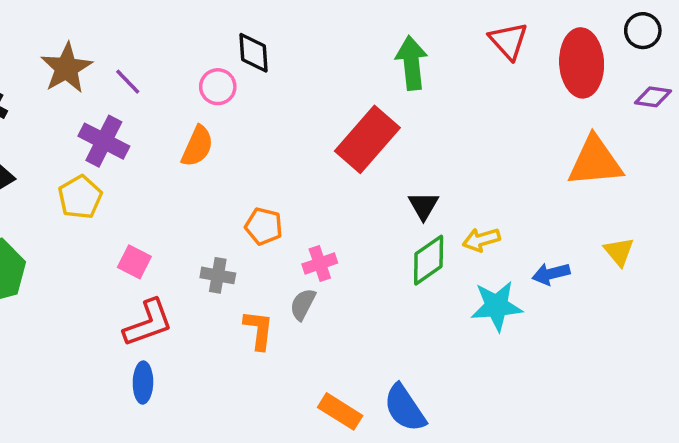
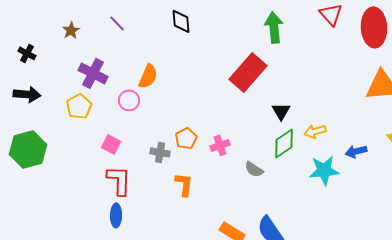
brown star: (66, 68) -> (71, 30), size x0.6
purple line: (128, 82) -> (117, 23), moved
pink circle: (218, 87) -> (129, 100), moved
orange pentagon: (264, 226) -> (186, 138), moved, turned 30
gray semicircle: (303, 304) -> (254, 169), moved, turned -84
red L-shape: (148, 323) -> (119, 180), turned -68

